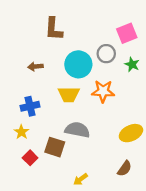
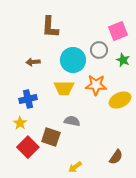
gray semicircle: (77, 130) -> (72, 121), size x0.7
yellow ellipse: (131, 133) -> (120, 100), moved
red square: (30, 158) -> (28, 147), size x1.5

